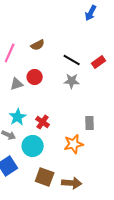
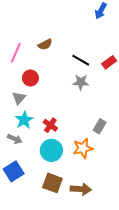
red circle: (35, 77) -> (30, 78), moved
gray triangle: (17, 84) -> (19, 98), moved, turned -32
gray rectangle: (90, 123) -> (100, 126), turned 32
cyan circle: (33, 146) -> (51, 150), moved

